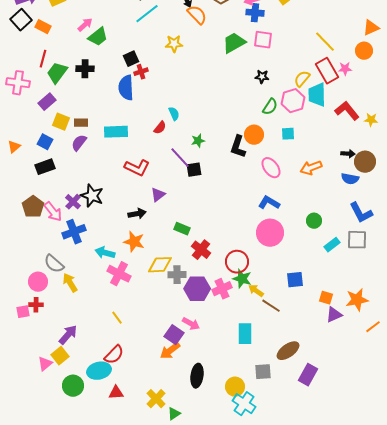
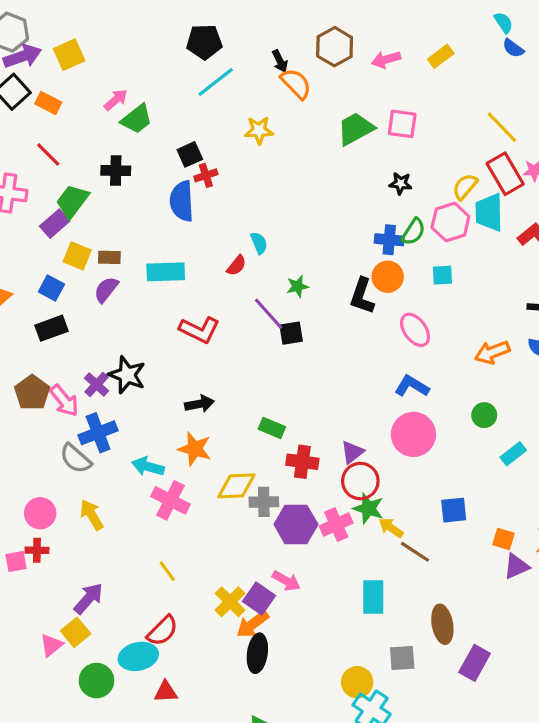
blue cross: (255, 13) -> (389, 240), moved
red line: (43, 59) -> (48, 154), turned -60
green trapezoid: (57, 73) -> (72, 201), moved
orange arrow: (311, 168) -> (492, 352), moved
purple triangle: (158, 195) -> (352, 452), moved
red cross: (201, 250) -> (302, 462), turned -30
gray semicircle: (54, 264) -> (76, 459), moved
brown ellipse: (288, 351) -> (442, 624), turned -65
black ellipse: (197, 376) -> (257, 653), moved
yellow cross: (156, 399) -> (230, 602), moved

